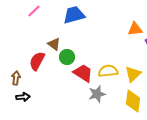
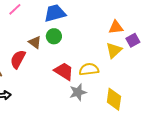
green circle: (67, 57) -> (54, 36), moved
yellow triangle: (133, 74) -> (114, 50), moved

